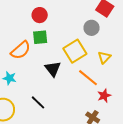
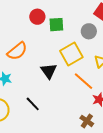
green square: (40, 37) -> (56, 25), moved

